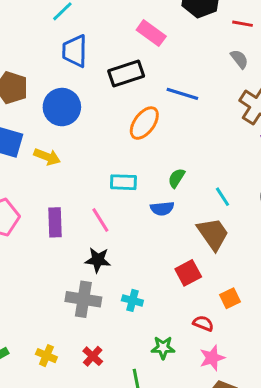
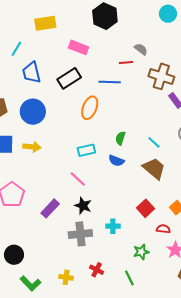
red line: (243, 24) -> (126, 62), moved
blue semicircle: (162, 208) -> (116, 161), turned 42
purple rectangle: (55, 222) -> (50, 208), moved, turned 60
black star: (98, 260) -> (83, 206), turned 30
red square: (188, 273) -> (145, 208), moved

